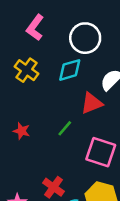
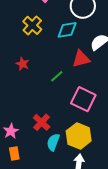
red star: (22, 131) -> (23, 64), moved

